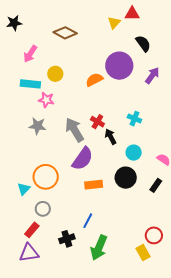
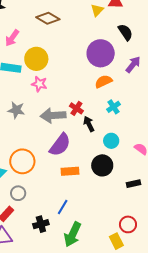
yellow circle: (55, 74) -> (36, 59), size x1.5
orange semicircle: (94, 80) -> (103, 81), moved
pink star: (46, 100) -> (39, 84), moved
cyan cross: (134, 119) -> (114, 107), turned 32
gray arrow: (74, 130) -> (53, 116), turned -65
black rectangle: (156, 185) -> (134, 184), moved, turned 40

